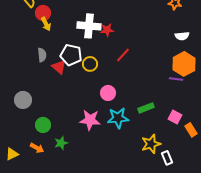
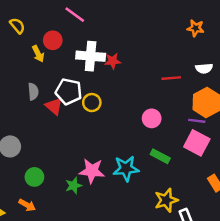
red circle: (43, 13) -> (53, 40), moved
red line: (123, 55) -> (171, 78), moved, turned 42
pink circle: (108, 93) -> (152, 118), moved
green rectangle: (146, 108) -> (160, 156), turned 49
pink square: (175, 117) -> (197, 143), moved, size x1.5
green star: (61, 143) -> (73, 186), moved

